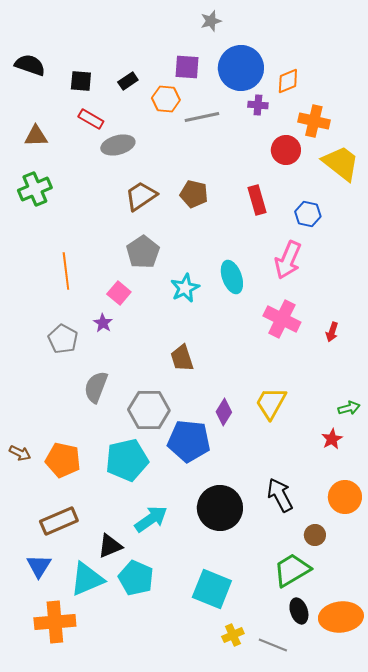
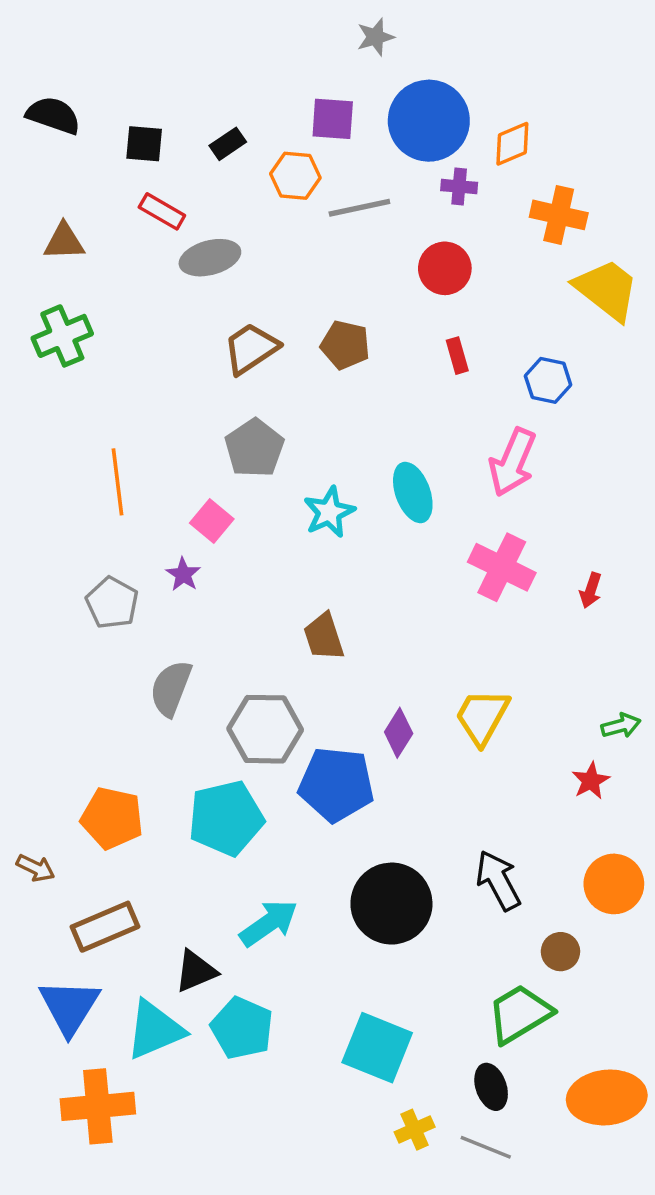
red circle: (286, 150) -> (445, 268), moved
red rectangle: (257, 200) -> (457, 356), size x0.7
brown arrow: (20, 453) -> (36, 868), moved
blue triangle: (39, 566) -> (69, 1007), size x1.4
black ellipse: (299, 611) -> (491, 1087), moved

